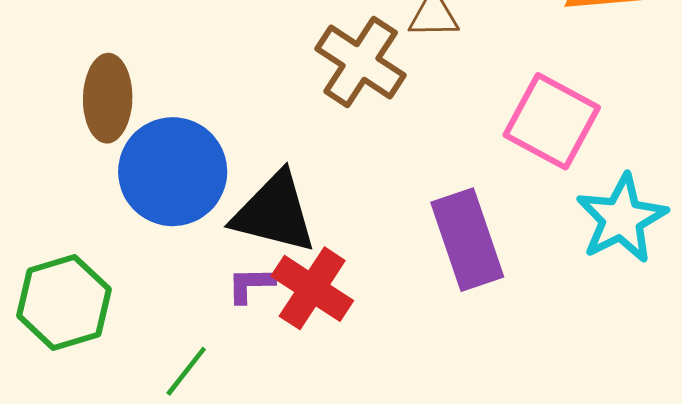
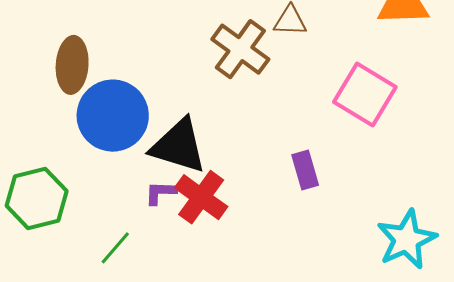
cyan star: (622, 219) -> (407, 239), moved
purple rectangle: (467, 240) -> (305, 170), size x0.6

